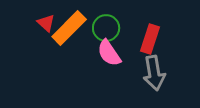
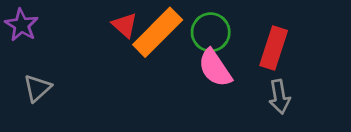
gray arrow: (154, 73) -> (279, 97), size x0.7

